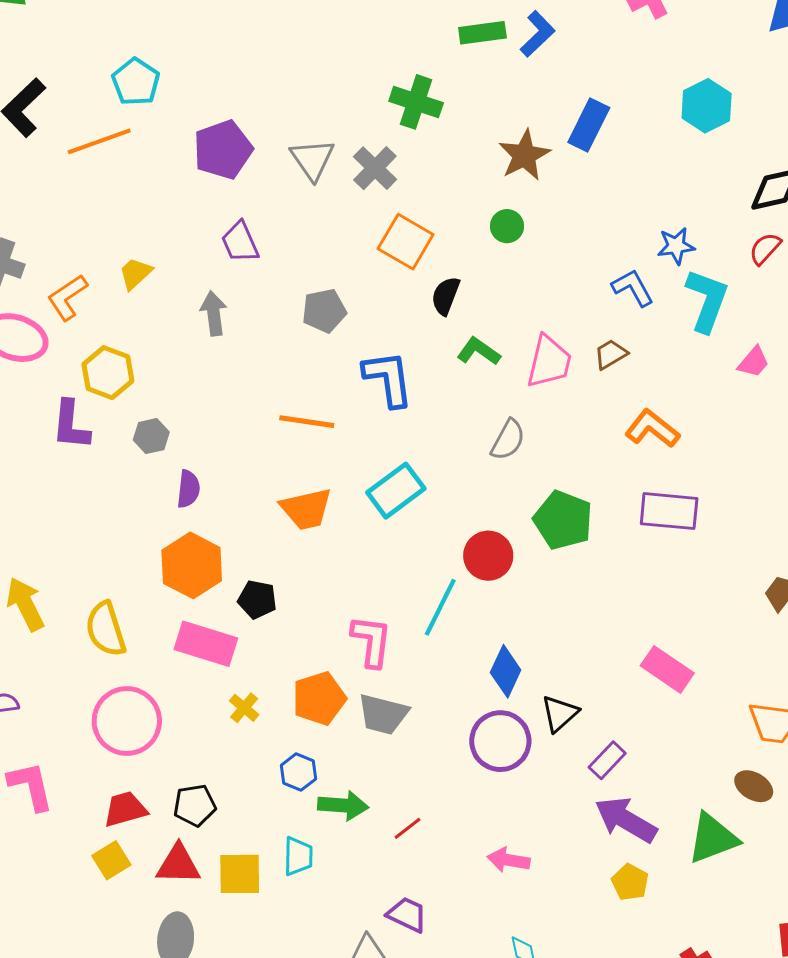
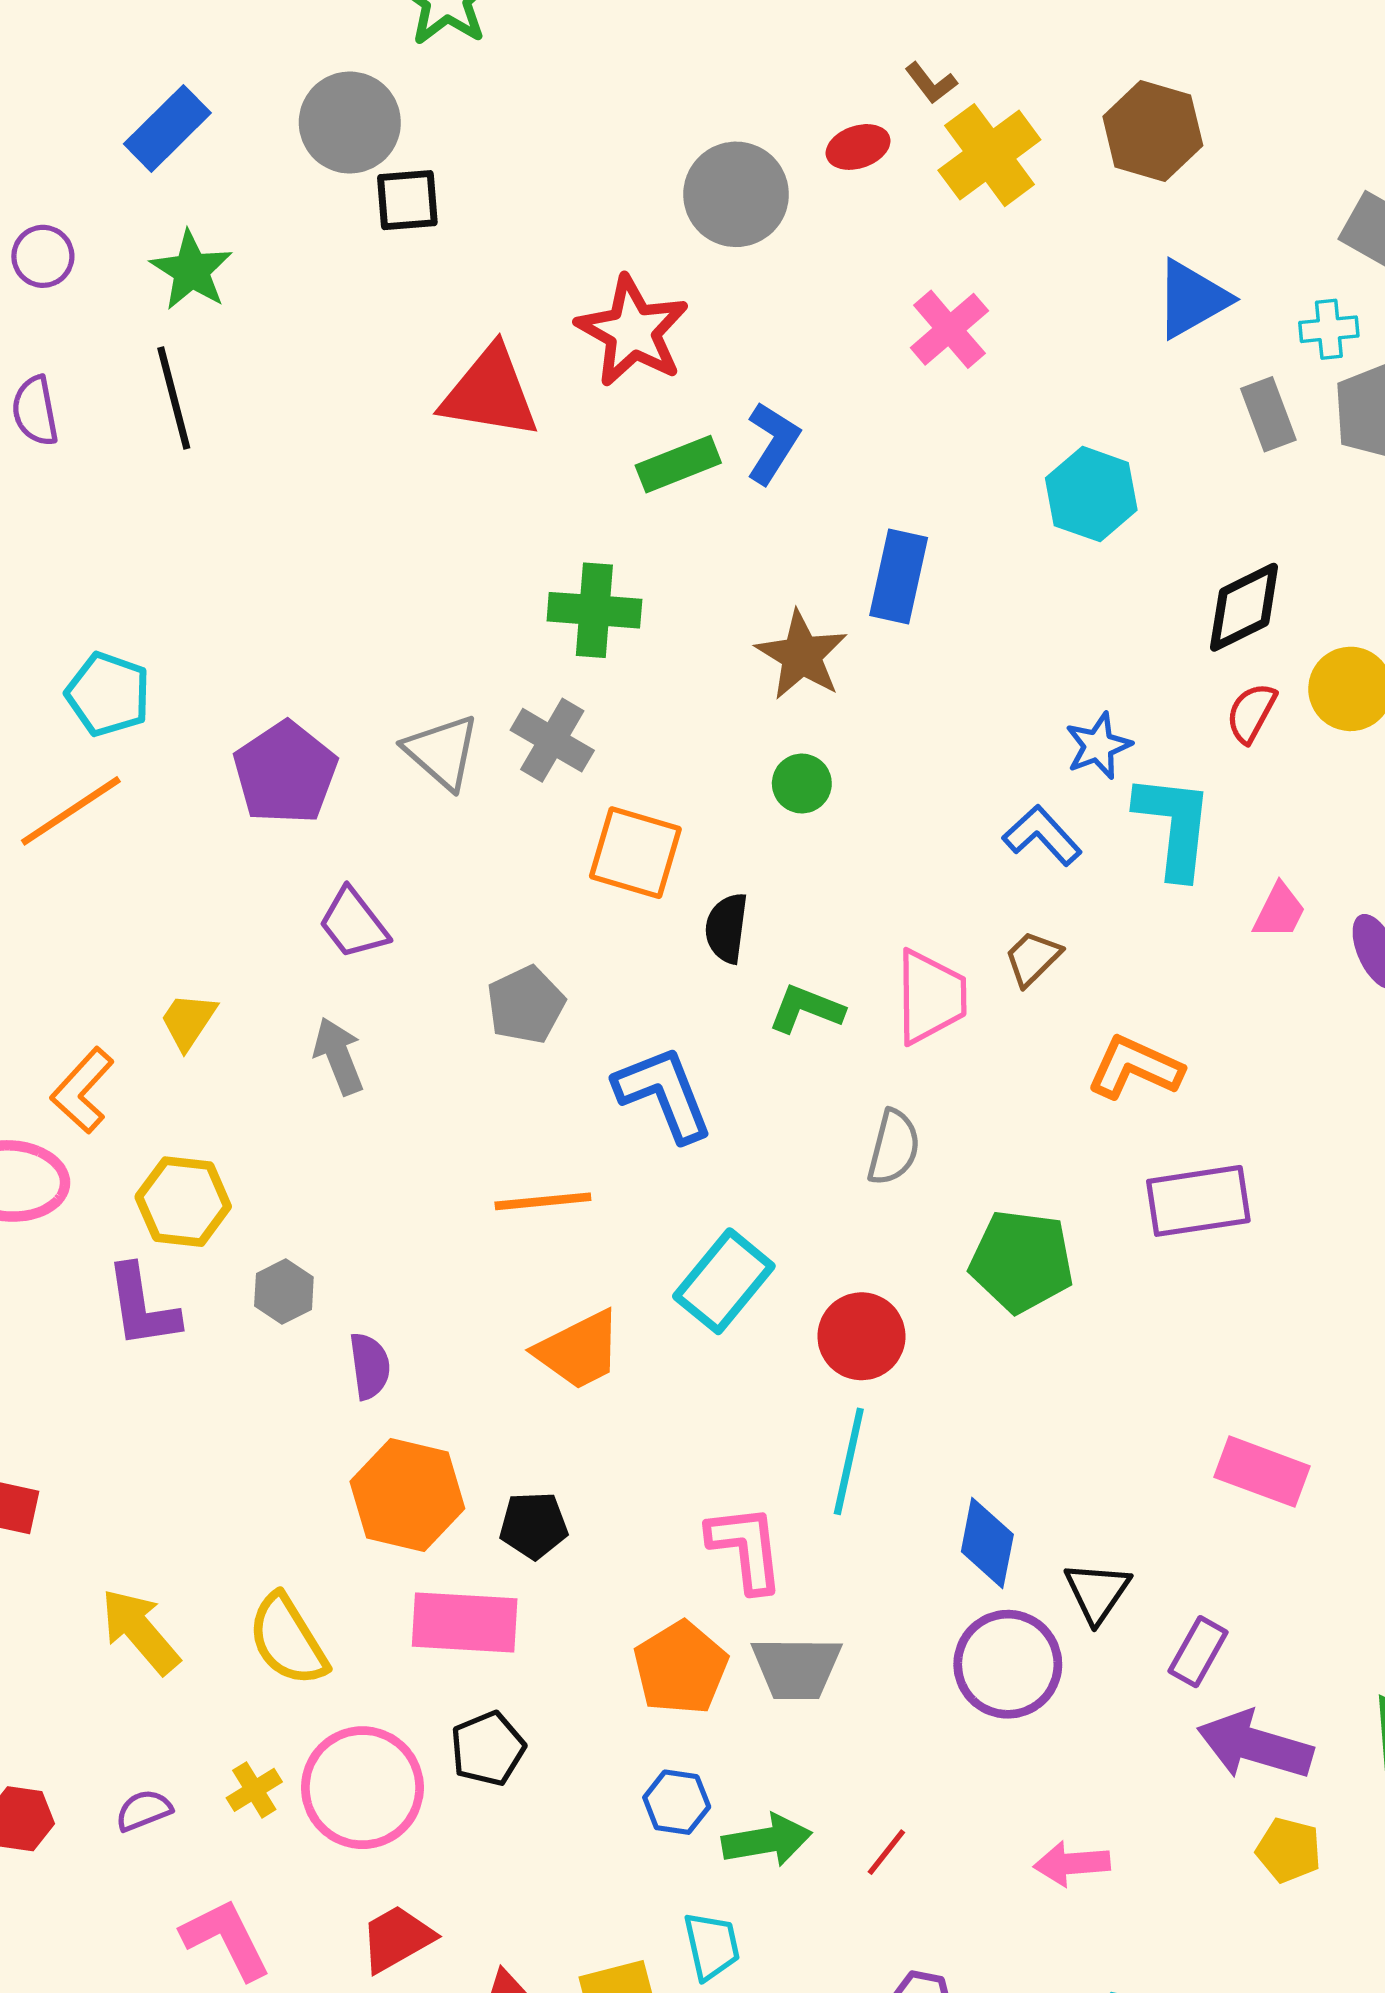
red circle: (488, 556) -> (861, 1336), moved
yellow cross: (244, 708) -> (254, 1790), moved, turned 32
black pentagon: (195, 805) -> (488, 1749), moved

